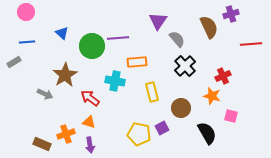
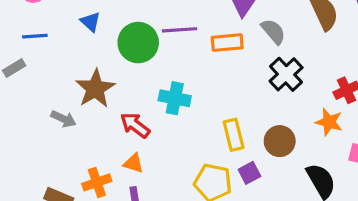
orange rectangle: (137, 62) -> (227, 43), moved
yellow rectangle: (152, 92) -> (234, 135), moved

